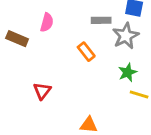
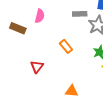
orange rectangle: (86, 52) -> (66, 46), moved

